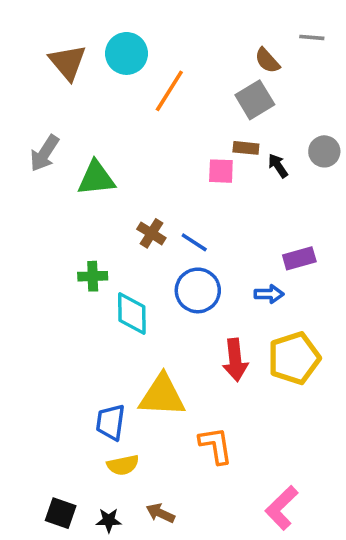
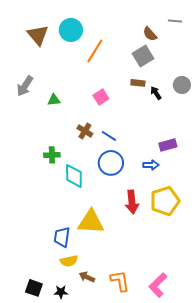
pink square: (221, 171) -> (101, 97), moved, turned -35
green triangle: (96, 178) -> (54, 100), size x0.6
orange L-shape: (216, 445) -> (120, 281), moved
brown arrow: (160, 513) -> (87, 277), moved

